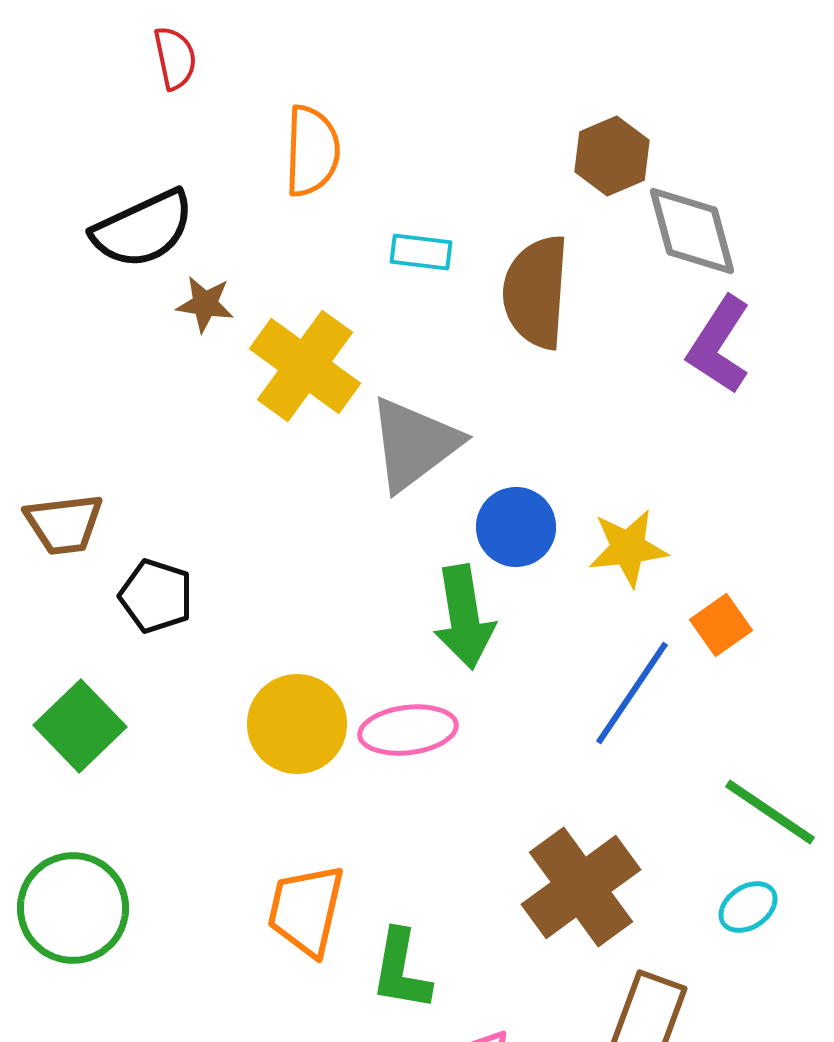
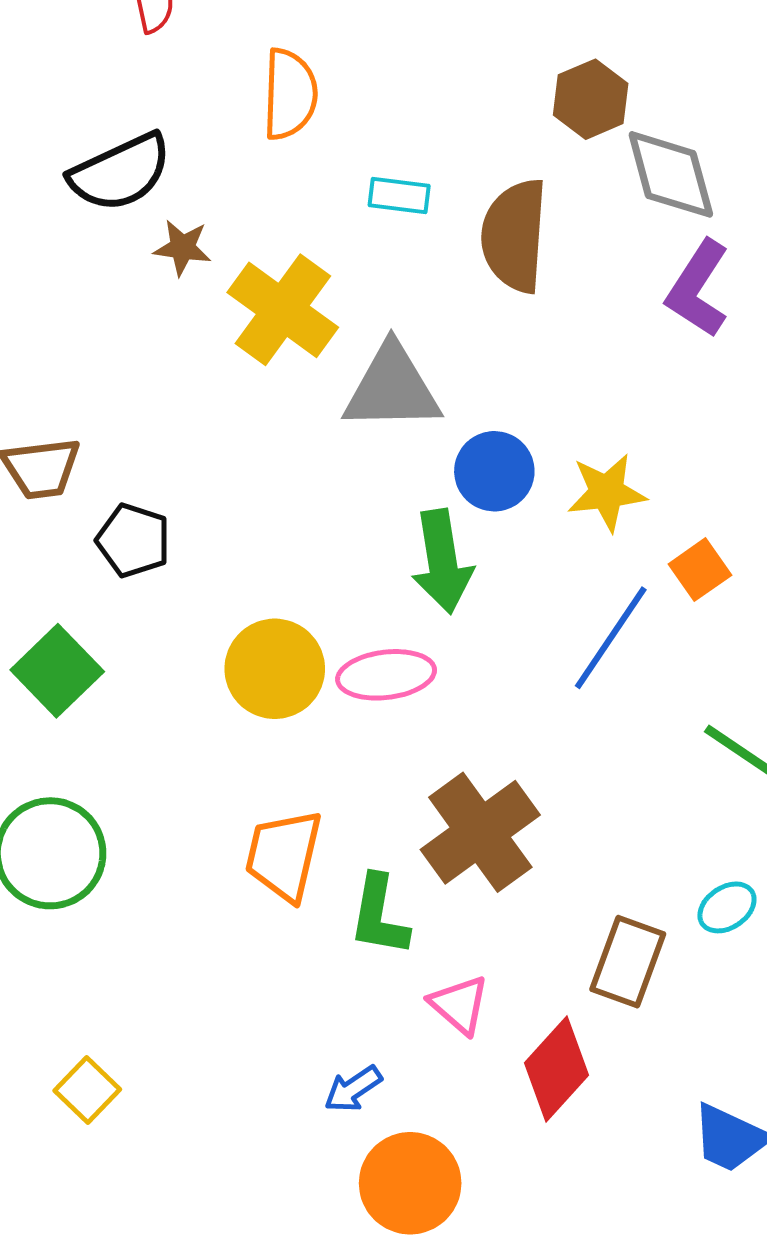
gray triangle: (414, 444) -> (392, 388), turned 36
brown cross: (581, 887) -> (480, 832), moved
cyan ellipse: (748, 907) -> (727, 907), moved

